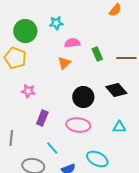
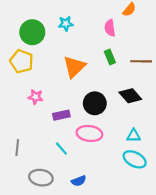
pink semicircle: (72, 43) -> (110, 28), moved, turned -91
orange triangle: (64, 63) -> (74, 67), size x1.6
purple rectangle: (42, 118) -> (61, 115), moved, turned 56
cyan line: (52, 148) -> (61, 149), moved
cyan ellipse: (97, 159) -> (135, 159), moved

